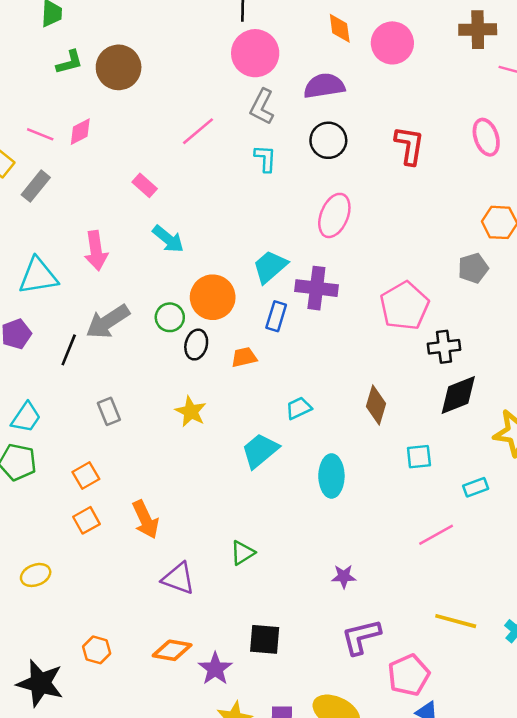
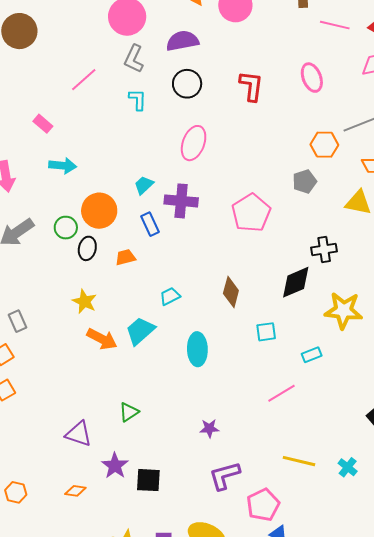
cyan arrow: (168, 239) -> (63, 166), turned -32
cyan trapezoid: (270, 267) -> (144, 185), size x0.7
blue rectangle: (276, 316) -> (150, 224), turned -40
black cross: (444, 347) -> (324, 250), moved
gray rectangle: (109, 411) -> (17, 321), moved
orange arrow: (145, 519) -> (102, 339), moved, turned -36
orange diamond: (172, 650) -> (75, 491), size x0.7
purple star: (215, 669) -> (115, 466), moved

